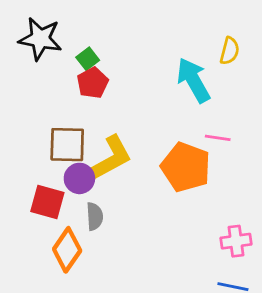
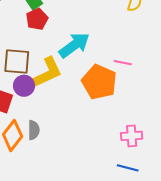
cyan arrow: (193, 80) -> (74, 45), moved, turned 80
gray semicircle: (95, 216) -> (34, 130), moved

